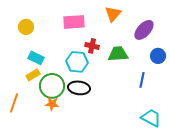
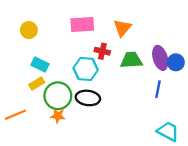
orange triangle: (113, 14) -> (122, 28), moved
purple ellipse: (144, 30) -> (160, 58), moved, turned -60
orange line: (14, 103) -> (16, 115), turned 48

